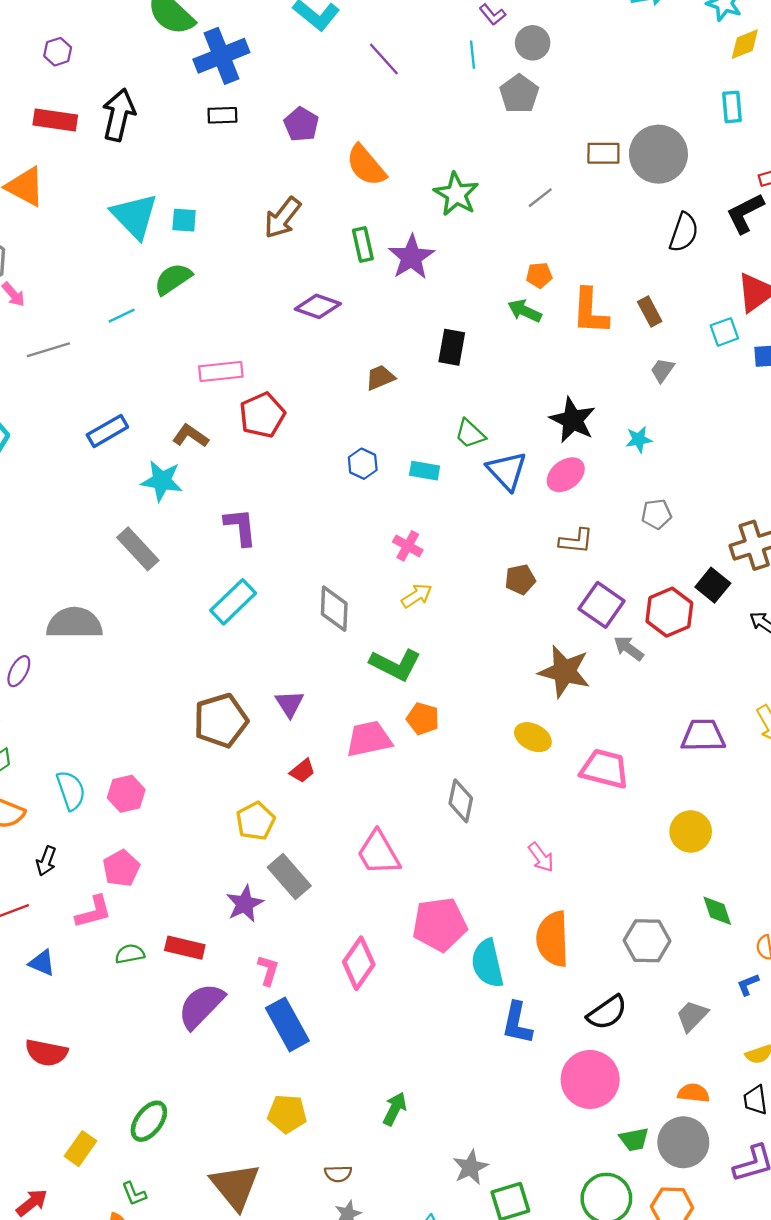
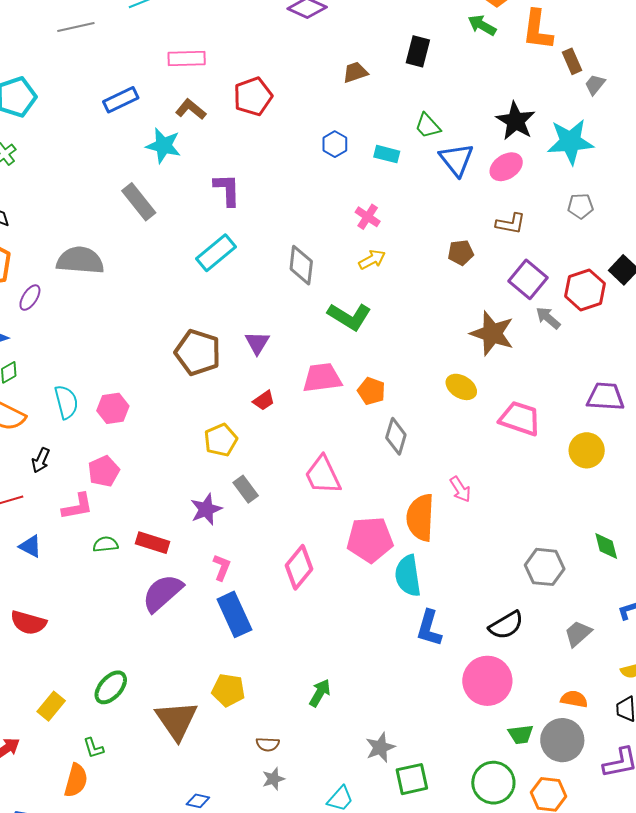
brown rectangle: (650, 312) -> (572, 61), moved
pink rectangle: (221, 372) -> (187, 58), moved
cyan star: (639, 439) -> (570, 142), size x2.0
orange pentagon: (423, 719) -> (371, 391), moved
brown pentagon: (221, 720) -> (198, 353), turned 30
yellow circle: (691, 831) -> (587, 450), moved
gray rectangle: (289, 876) -> (246, 489), size x0.7
orange semicircle: (553, 939) -> (420, 518), moved
brown triangle: (235, 1186) -> (177, 720), moved

